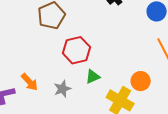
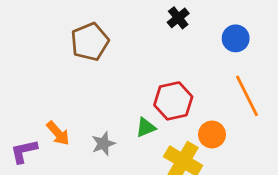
red hexagon: (76, 50) -> (173, 101), moved

